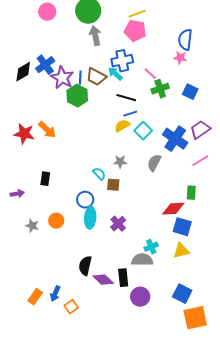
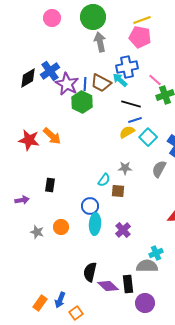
cyan semicircle: (99, 174) -> (104, 180), turned 80

